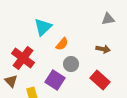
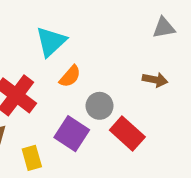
orange semicircle: (62, 44) -> (70, 76), moved
red rectangle: (100, 80) -> (127, 134), moved

